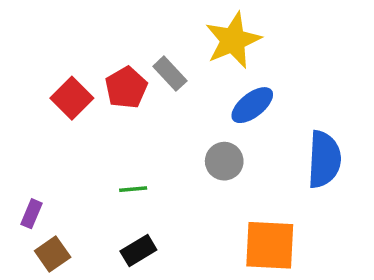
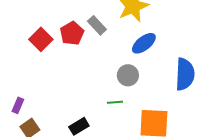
green line: (133, 189) -> (115, 102), moved

